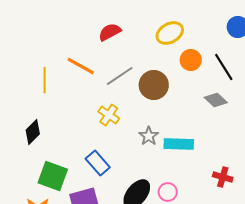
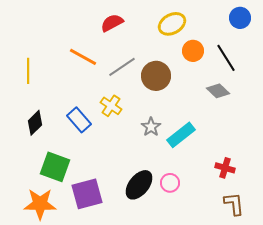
yellow line: (45, 80) -> (28, 71), moved
cyan rectangle: (179, 144) -> (181, 135), turned -40
blue rectangle: (98, 163) -> (79, 120), moved

